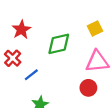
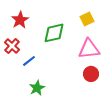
red circle: (88, 88) -> (91, 74), moved

